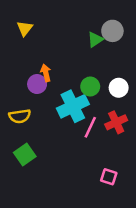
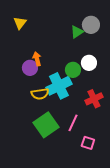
white circle: (119, 88) -> (89, 63), moved
yellow semicircle: (20, 116) -> (40, 94), moved
pink line: (90, 127) -> (73, 123), moved
green square: (25, 154) -> (46, 125), moved, size x1.4

